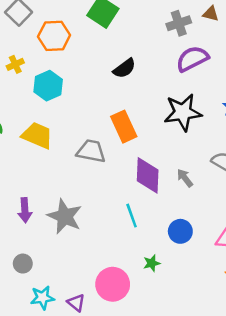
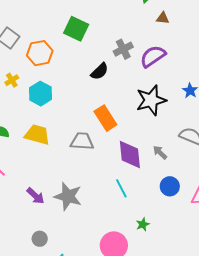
gray cross: (179, 23) -> (123, 49), moved
purple arrow: (25, 210) -> (35, 196), turned -36
blue circle: (180, 231) -> (170, 186), moved

